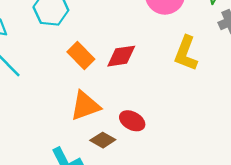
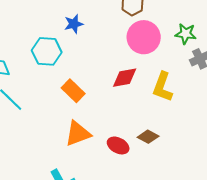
red diamond: (121, 56) -> (125, 78), moved
brown diamond: (103, 140) -> (148, 137), moved

